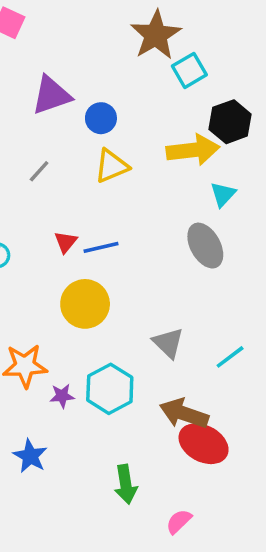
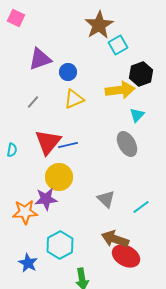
red triangle: (66, 242) -> (48, 142), size x2.0
cyan hexagon: (110, 389) -> (60, 245), moved
purple star: (62, 396) -> (46, 199), moved, size x1.6

